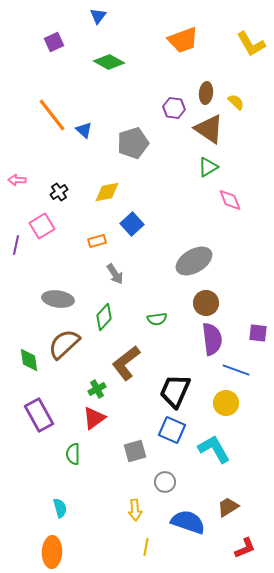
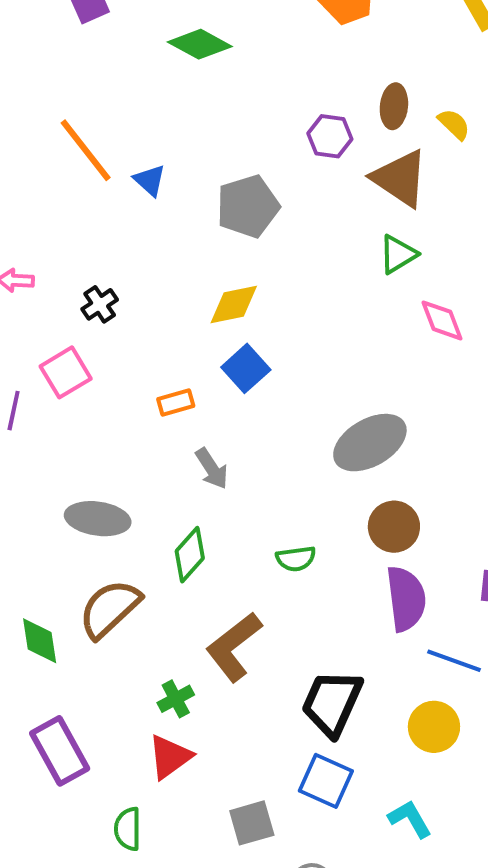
yellow diamond: (107, 192) -> (234, 304), moved
cyan L-shape: (214, 449) -> (410, 819), size x0.7

